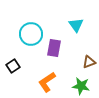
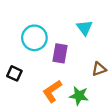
black square: (13, 66) -> (14, 73), turned -32
green star: (81, 86) -> (79, 96), moved

